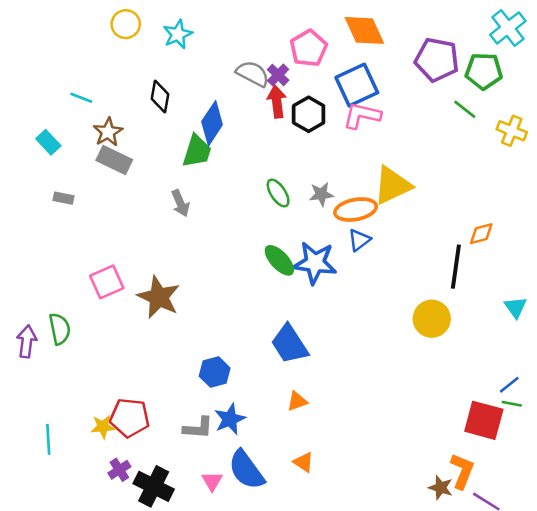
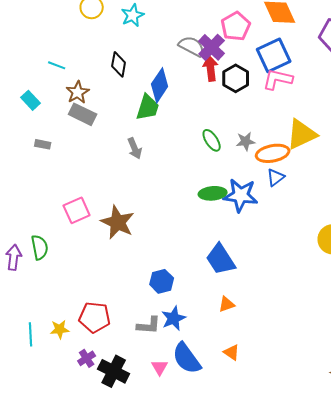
purple cross: (278, 75) -> (212, 47), size x1.5
green ellipse: (279, 260) -> (213, 193), turned -52
yellow star: (103, 427) -> (60, 329), moved

